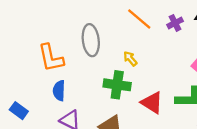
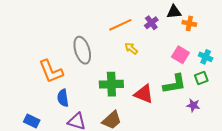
orange line: (139, 19) -> (120, 25), turned -55
yellow arrow: (130, 59) -> (131, 48), moved

